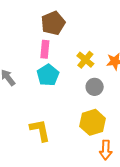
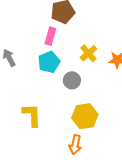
gray circle: (95, 87) -> (72, 80), moved
orange arrow: (106, 150) -> (75, 145), moved

